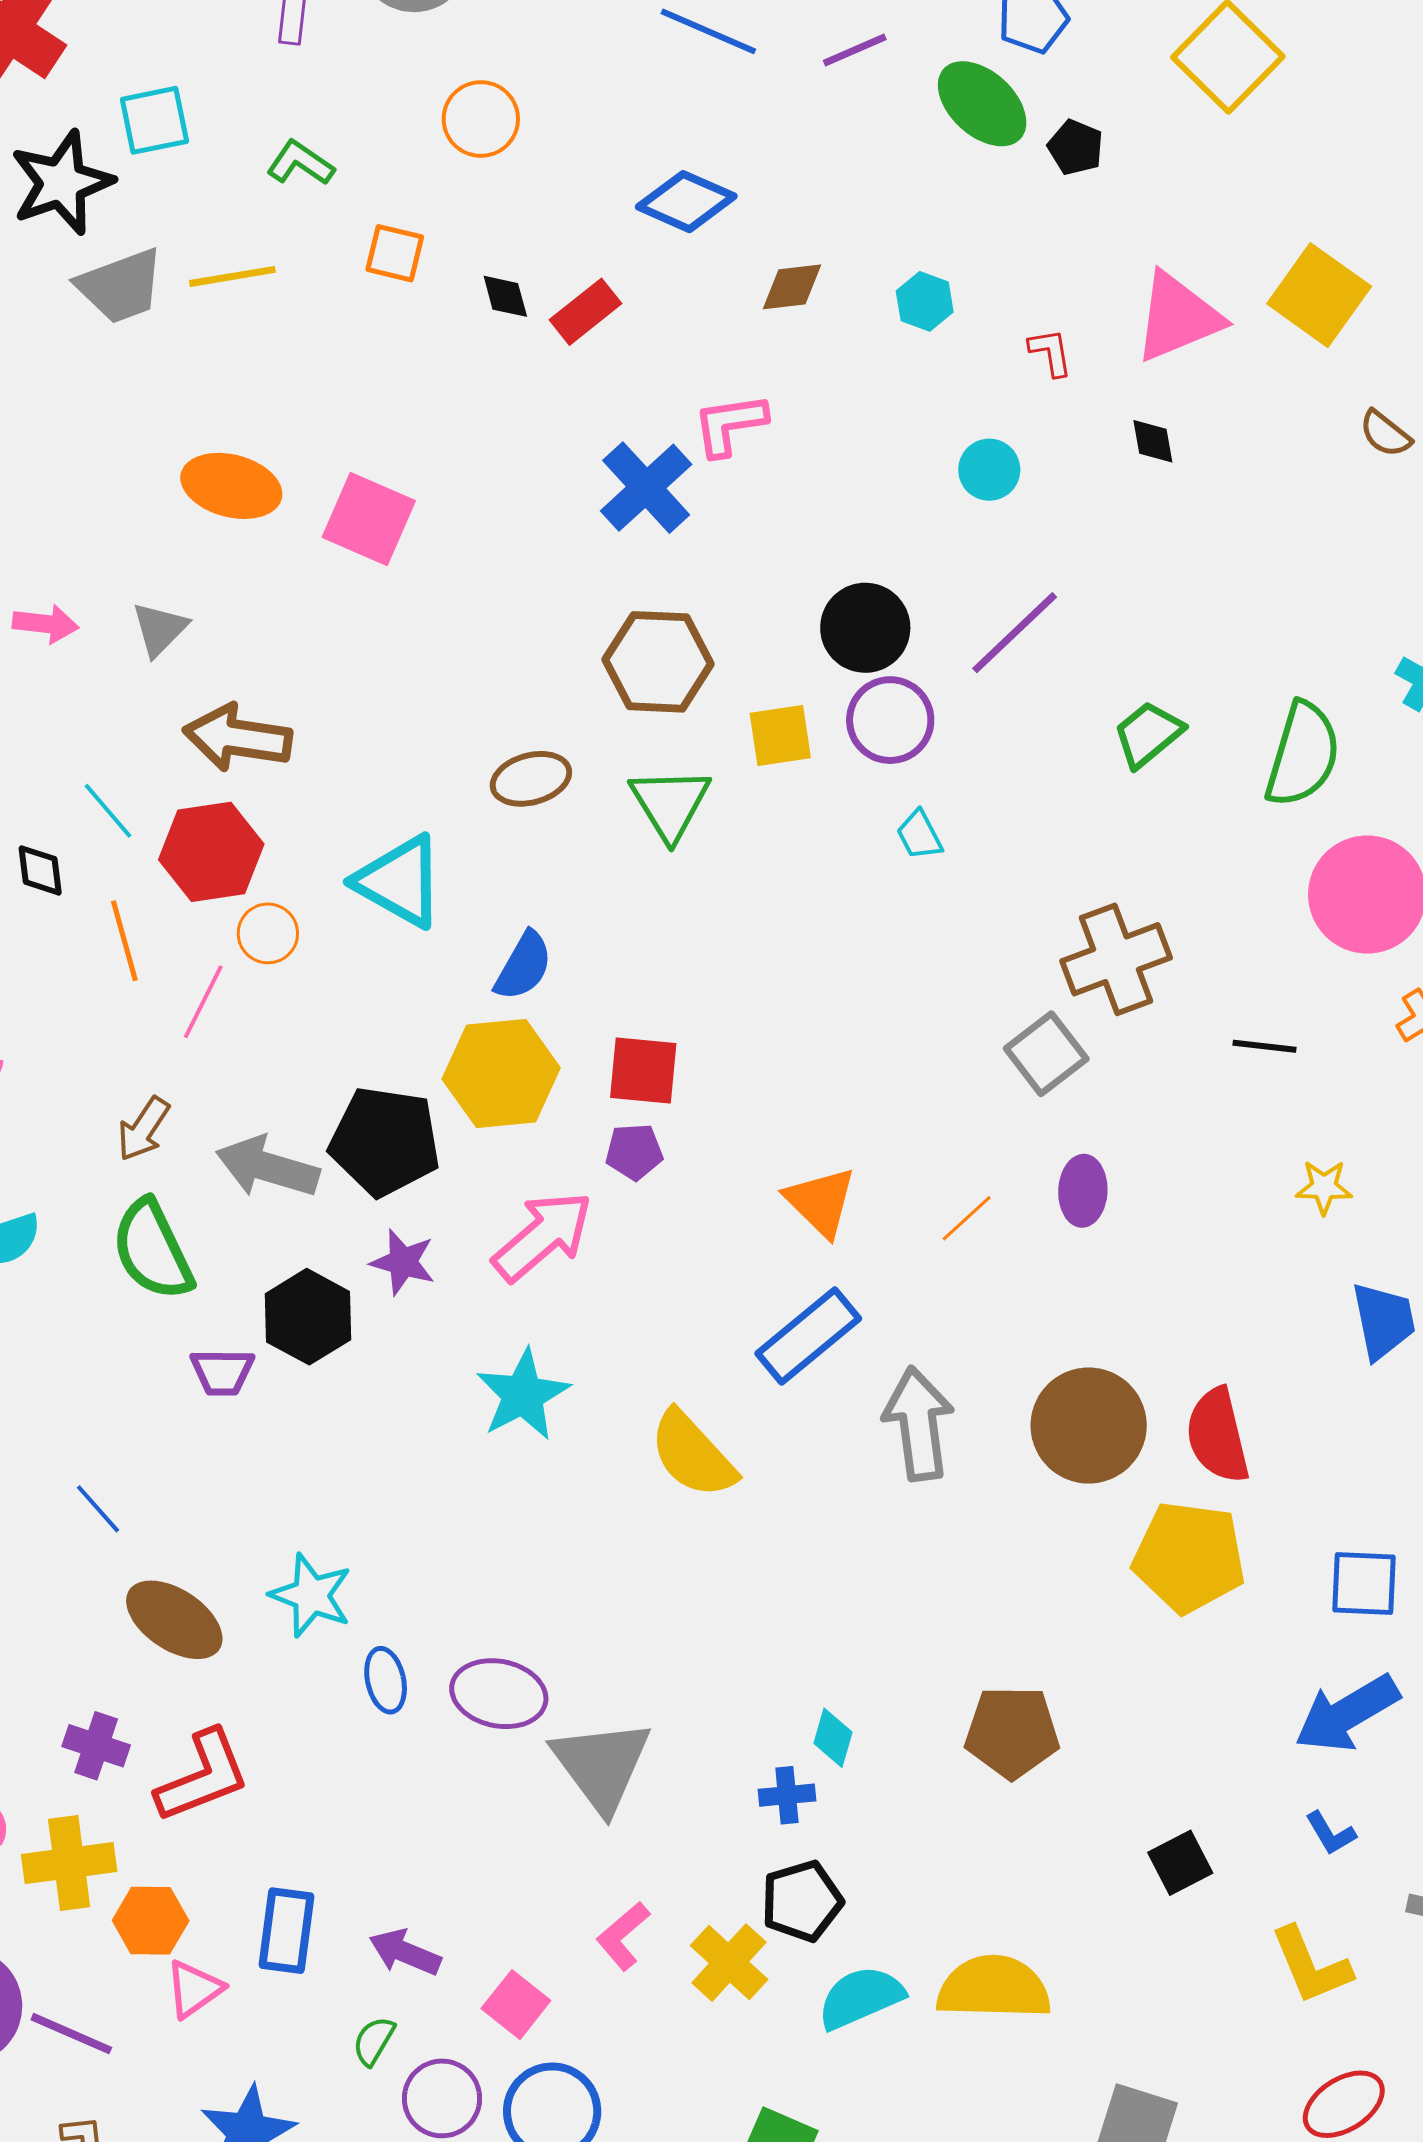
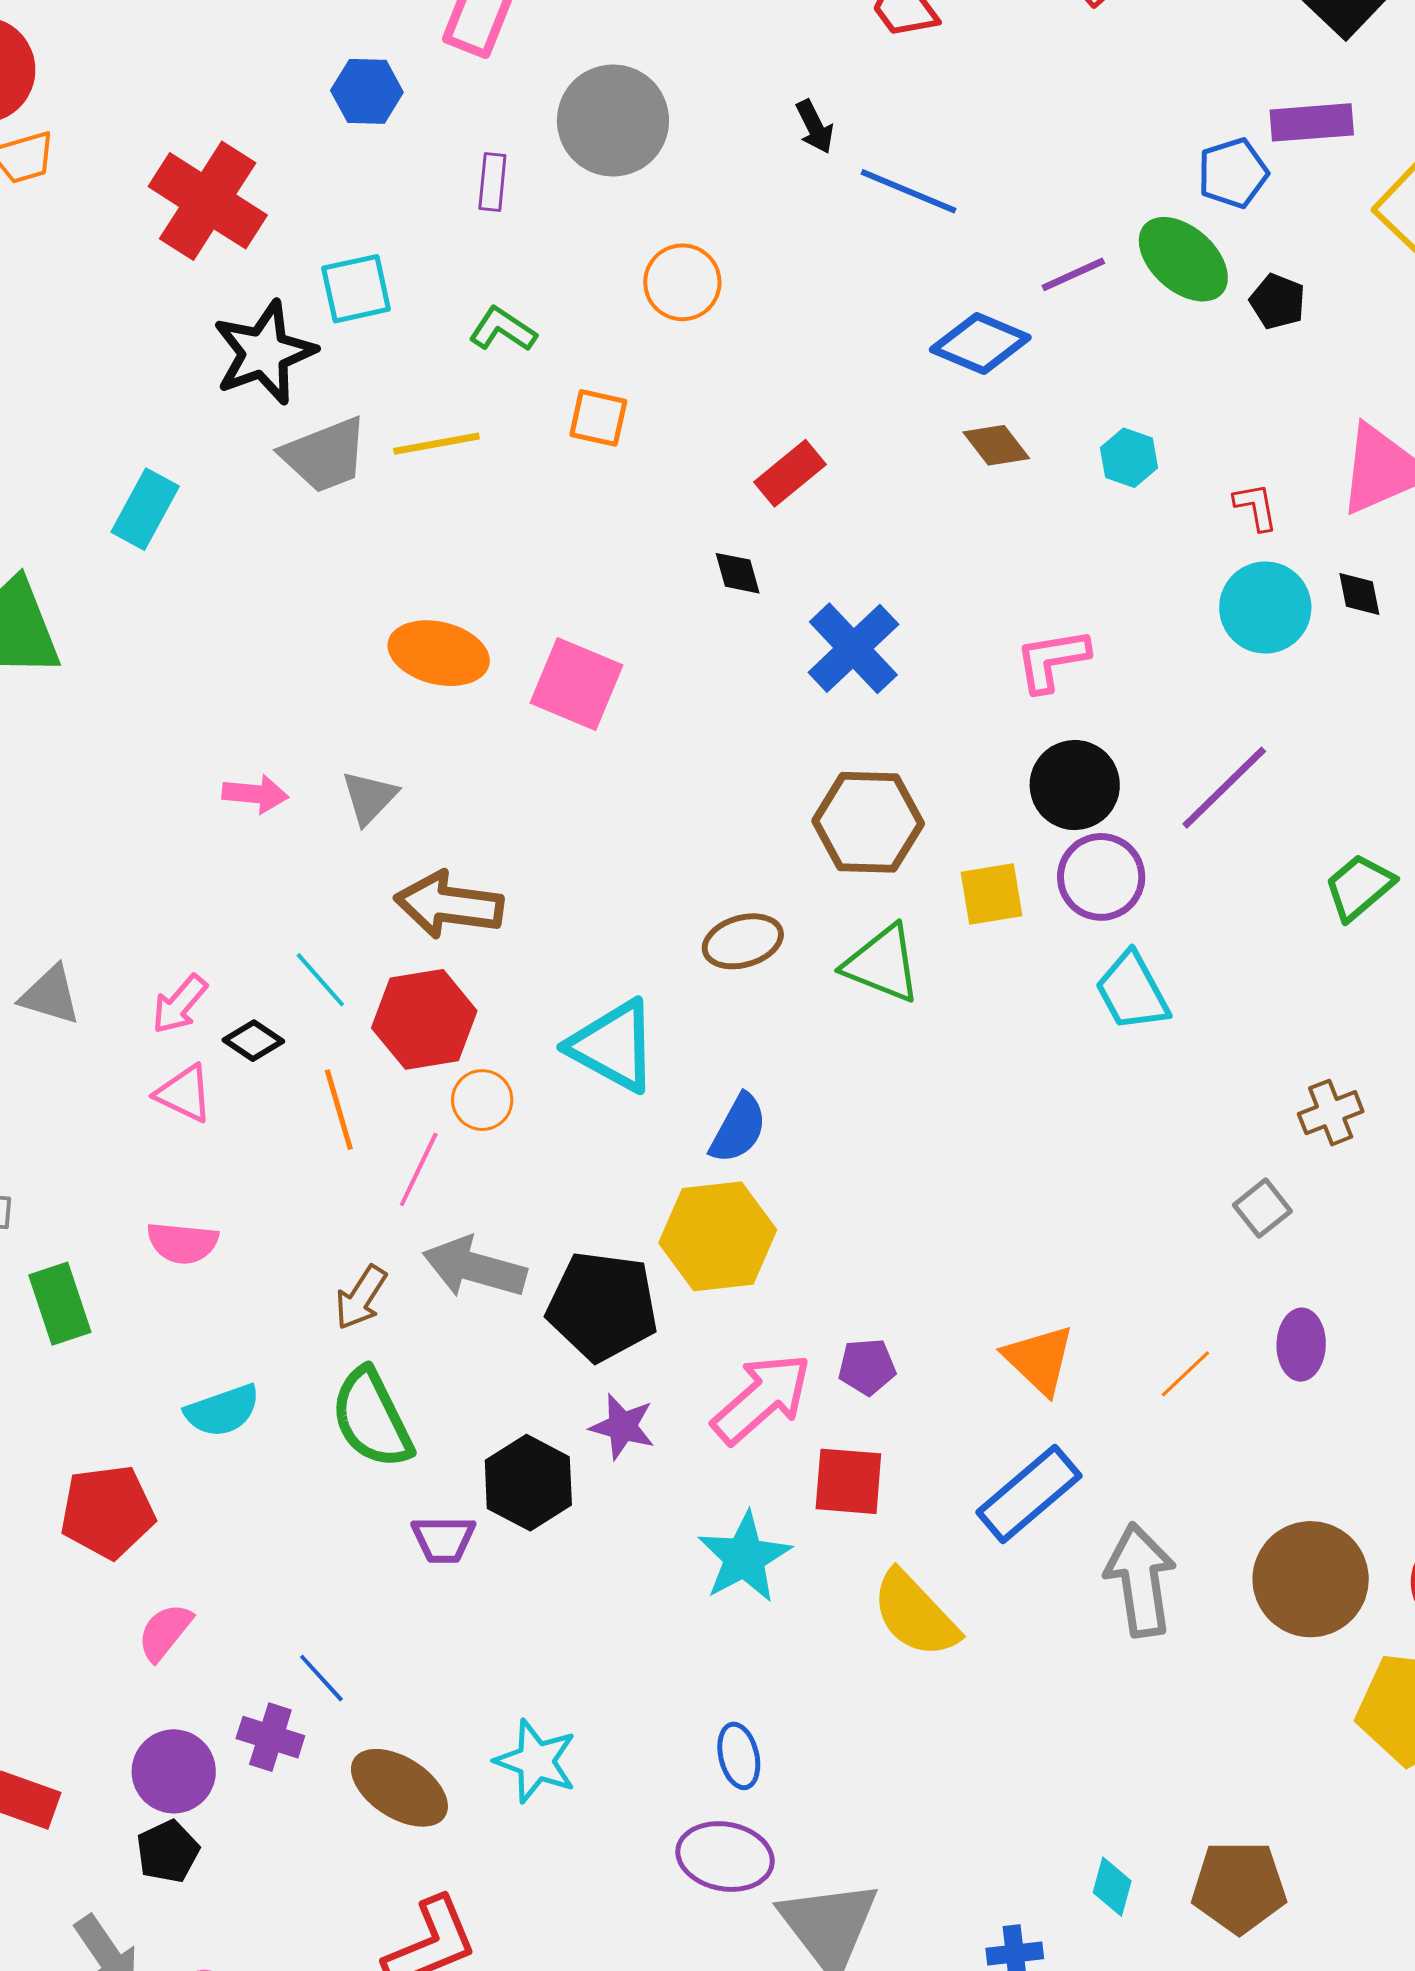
purple line: (855, 50) -> (1073, 274), moved
blue diamond: (686, 202) -> (980, 343), moved
brown diamond: (792, 287) -> (996, 445), turned 60
black diamond: (505, 296) -> (738, 573), moved
pink L-shape: (730, 425) -> (1052, 660), moved
cyan circle: (989, 470) -> (1265, 608), moved, size x1.5
green triangle: (670, 804) -> (882, 964), turned -36
cyan trapezoid: (919, 835) -> (1132, 991), size x1.6
black diamond: (40, 870) -> (253, 1041), turned -48
brown cross: (1116, 959) -> (1331, 1113), size x0.6
gray square: (1046, 1054) -> (1262, 1208), size x0.7
red square: (643, 1070) -> (848, 1481), moved
purple pentagon: (634, 1152) -> (867, 1367), moved
gray arrow: (267, 1167) -> (474, 1268), moved
blue ellipse: (386, 1680) -> (739, 1756), moved
cyan diamond: (833, 1738) -> (1112, 1887), moved
purple cross: (96, 1746) -> (270, 1737), moved

